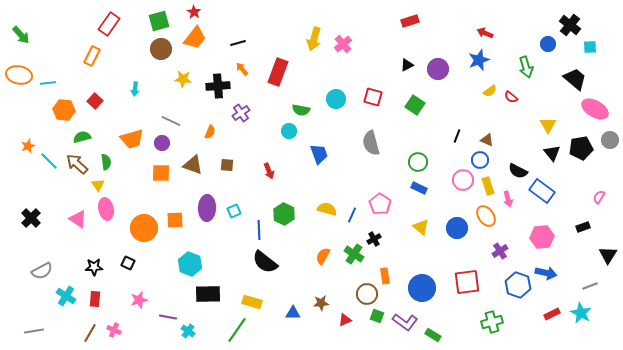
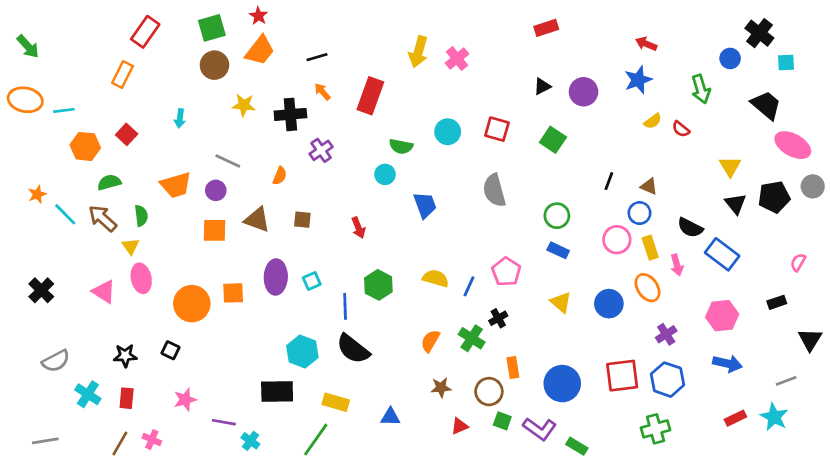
cyan hexagon: (190, 264) -> (302, 352), moved
blue hexagon: (518, 285) -> (667, 380), moved
brown star: (321, 303) -> (441, 388), moved

